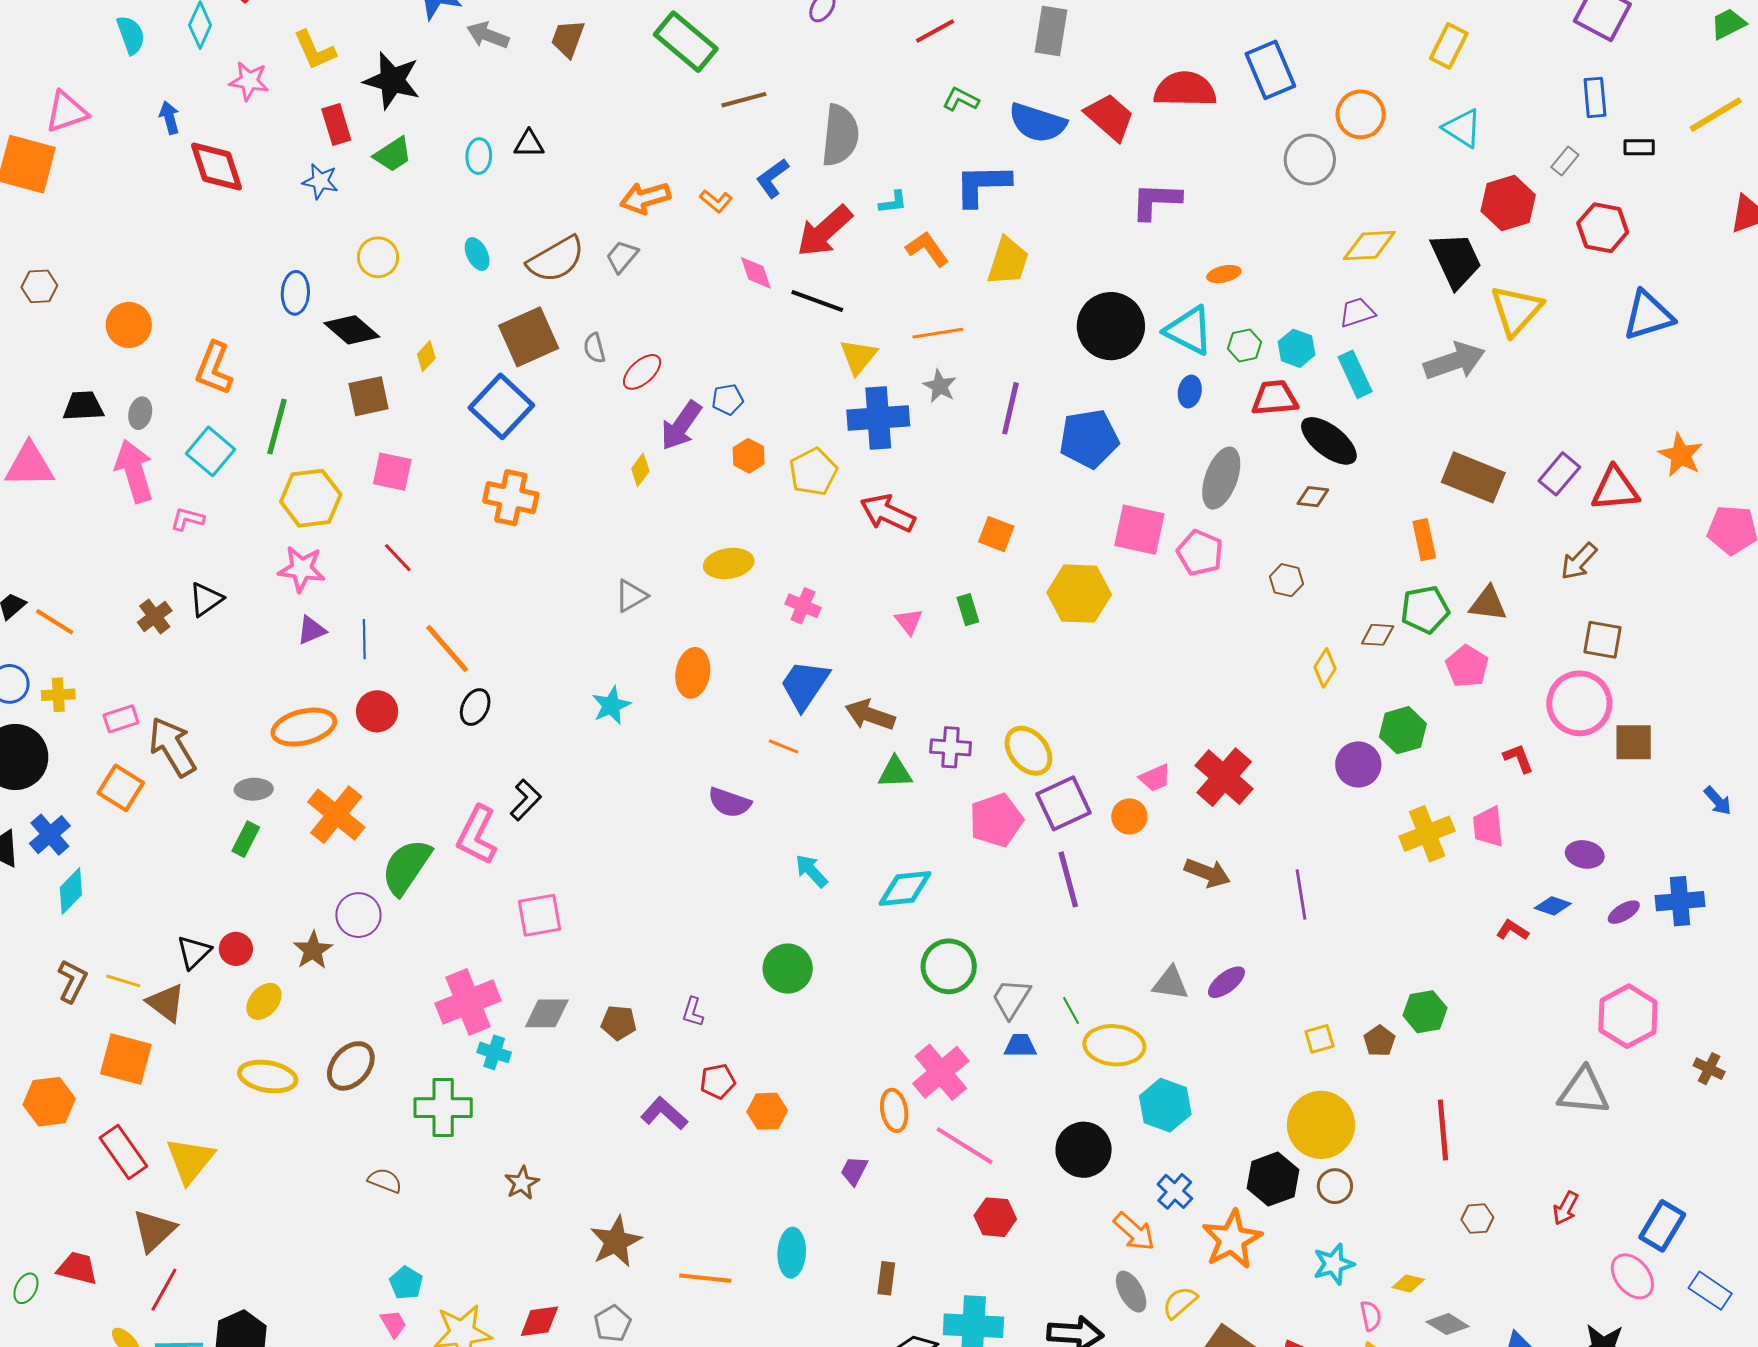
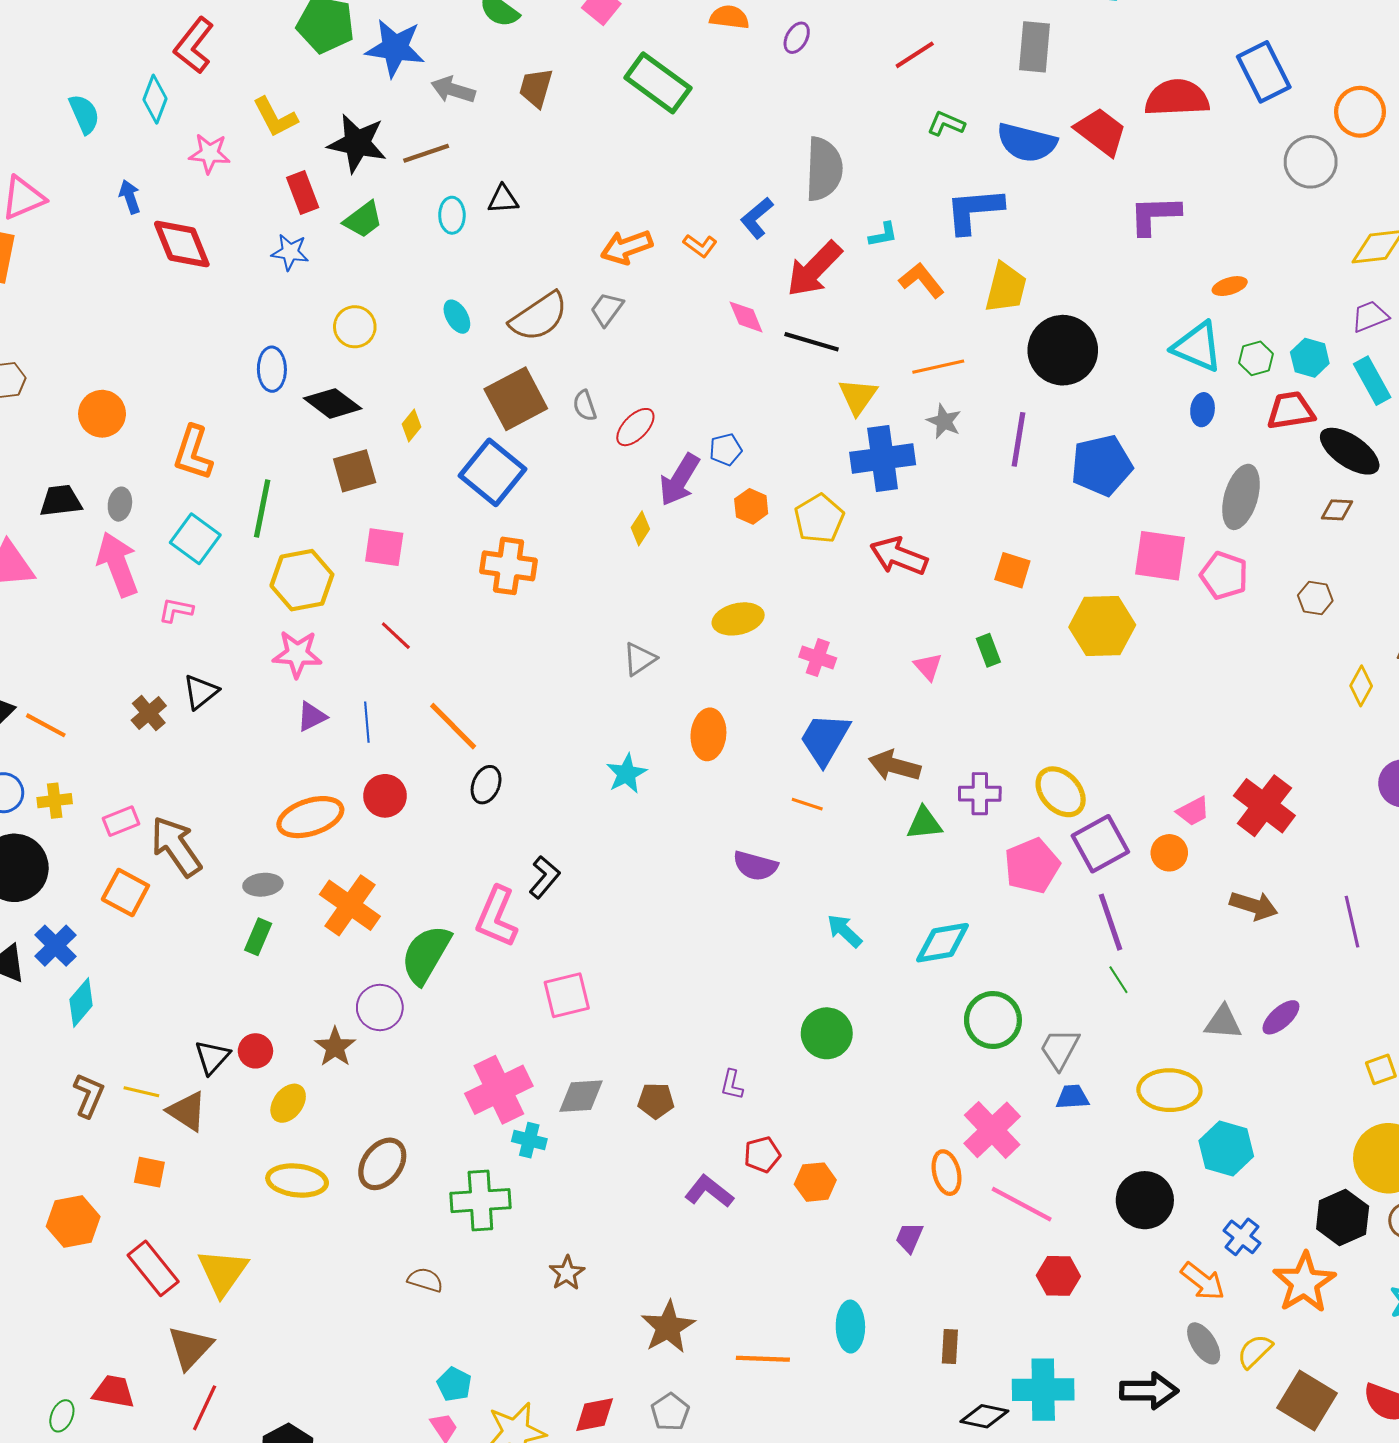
brown line: (744, 100) -> (426, 153), moved
black circle: (1111, 326) -> (1063, 350), moved
green line: (1071, 1010) -> (1118, 980), moved
orange square: (126, 1059) -> (149, 1172), size x0.6

